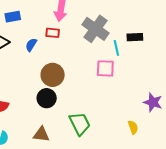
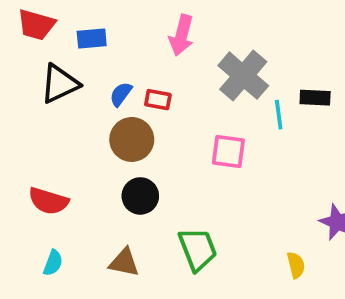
red rectangle: (53, 33) -> (158, 100), moved
pink square: (105, 68) -> (228, 152), moved
brown circle: (53, 75) -> (132, 139), moved

